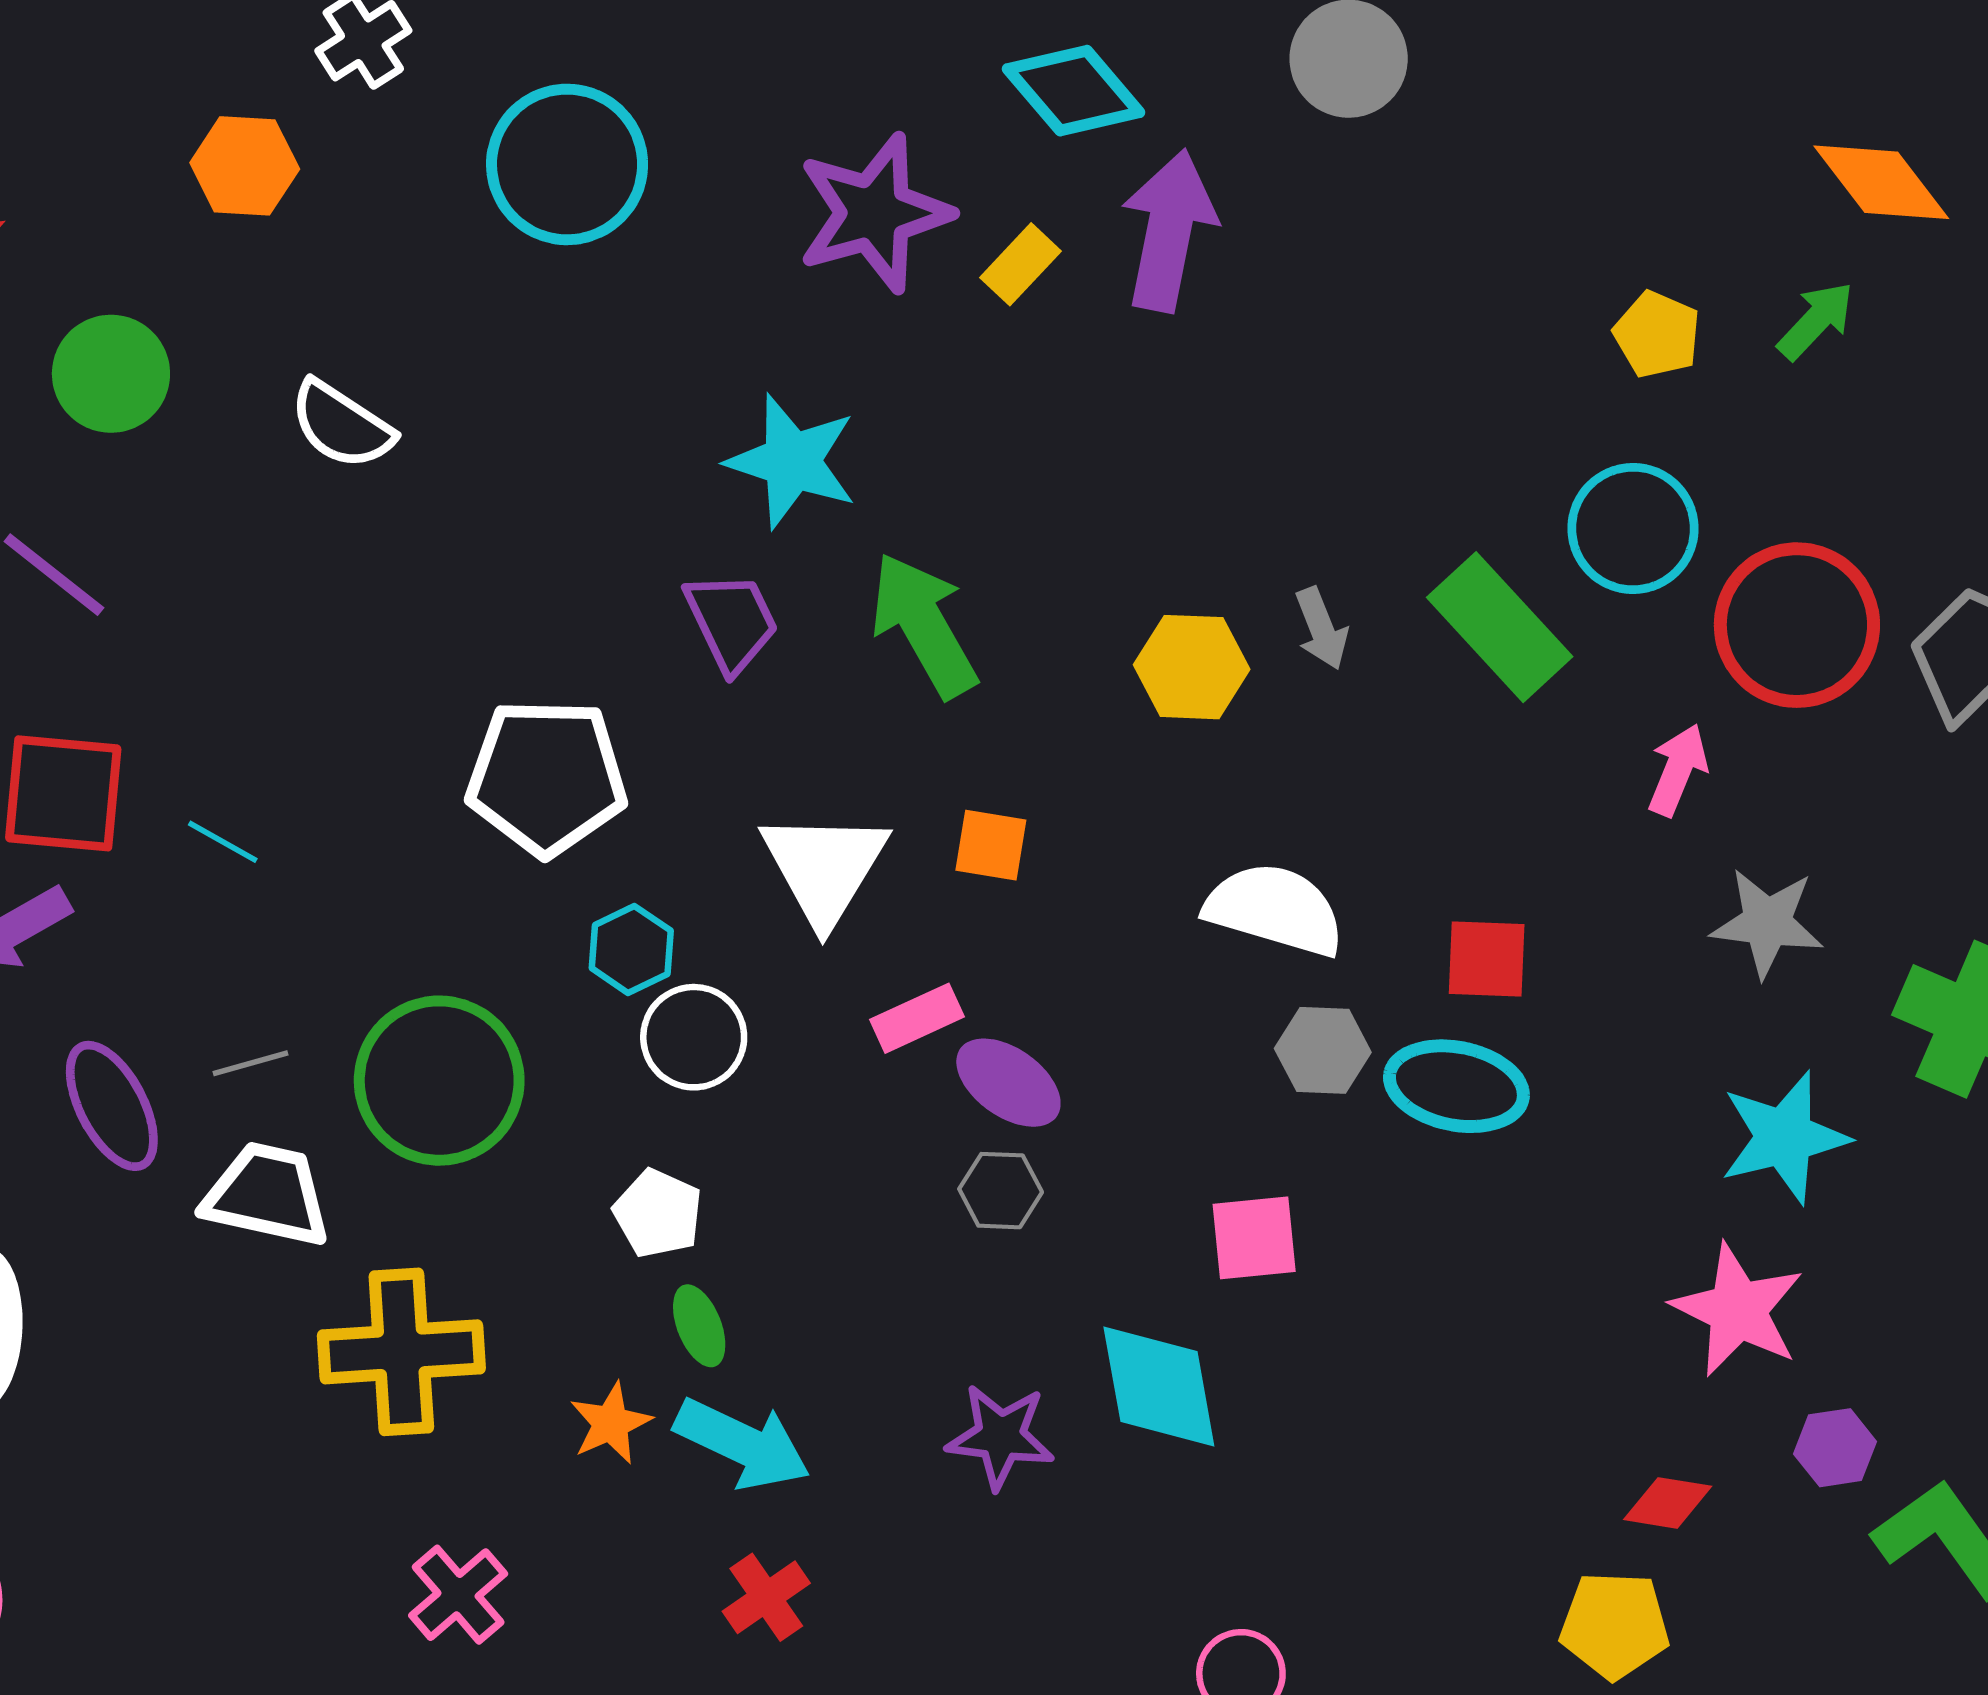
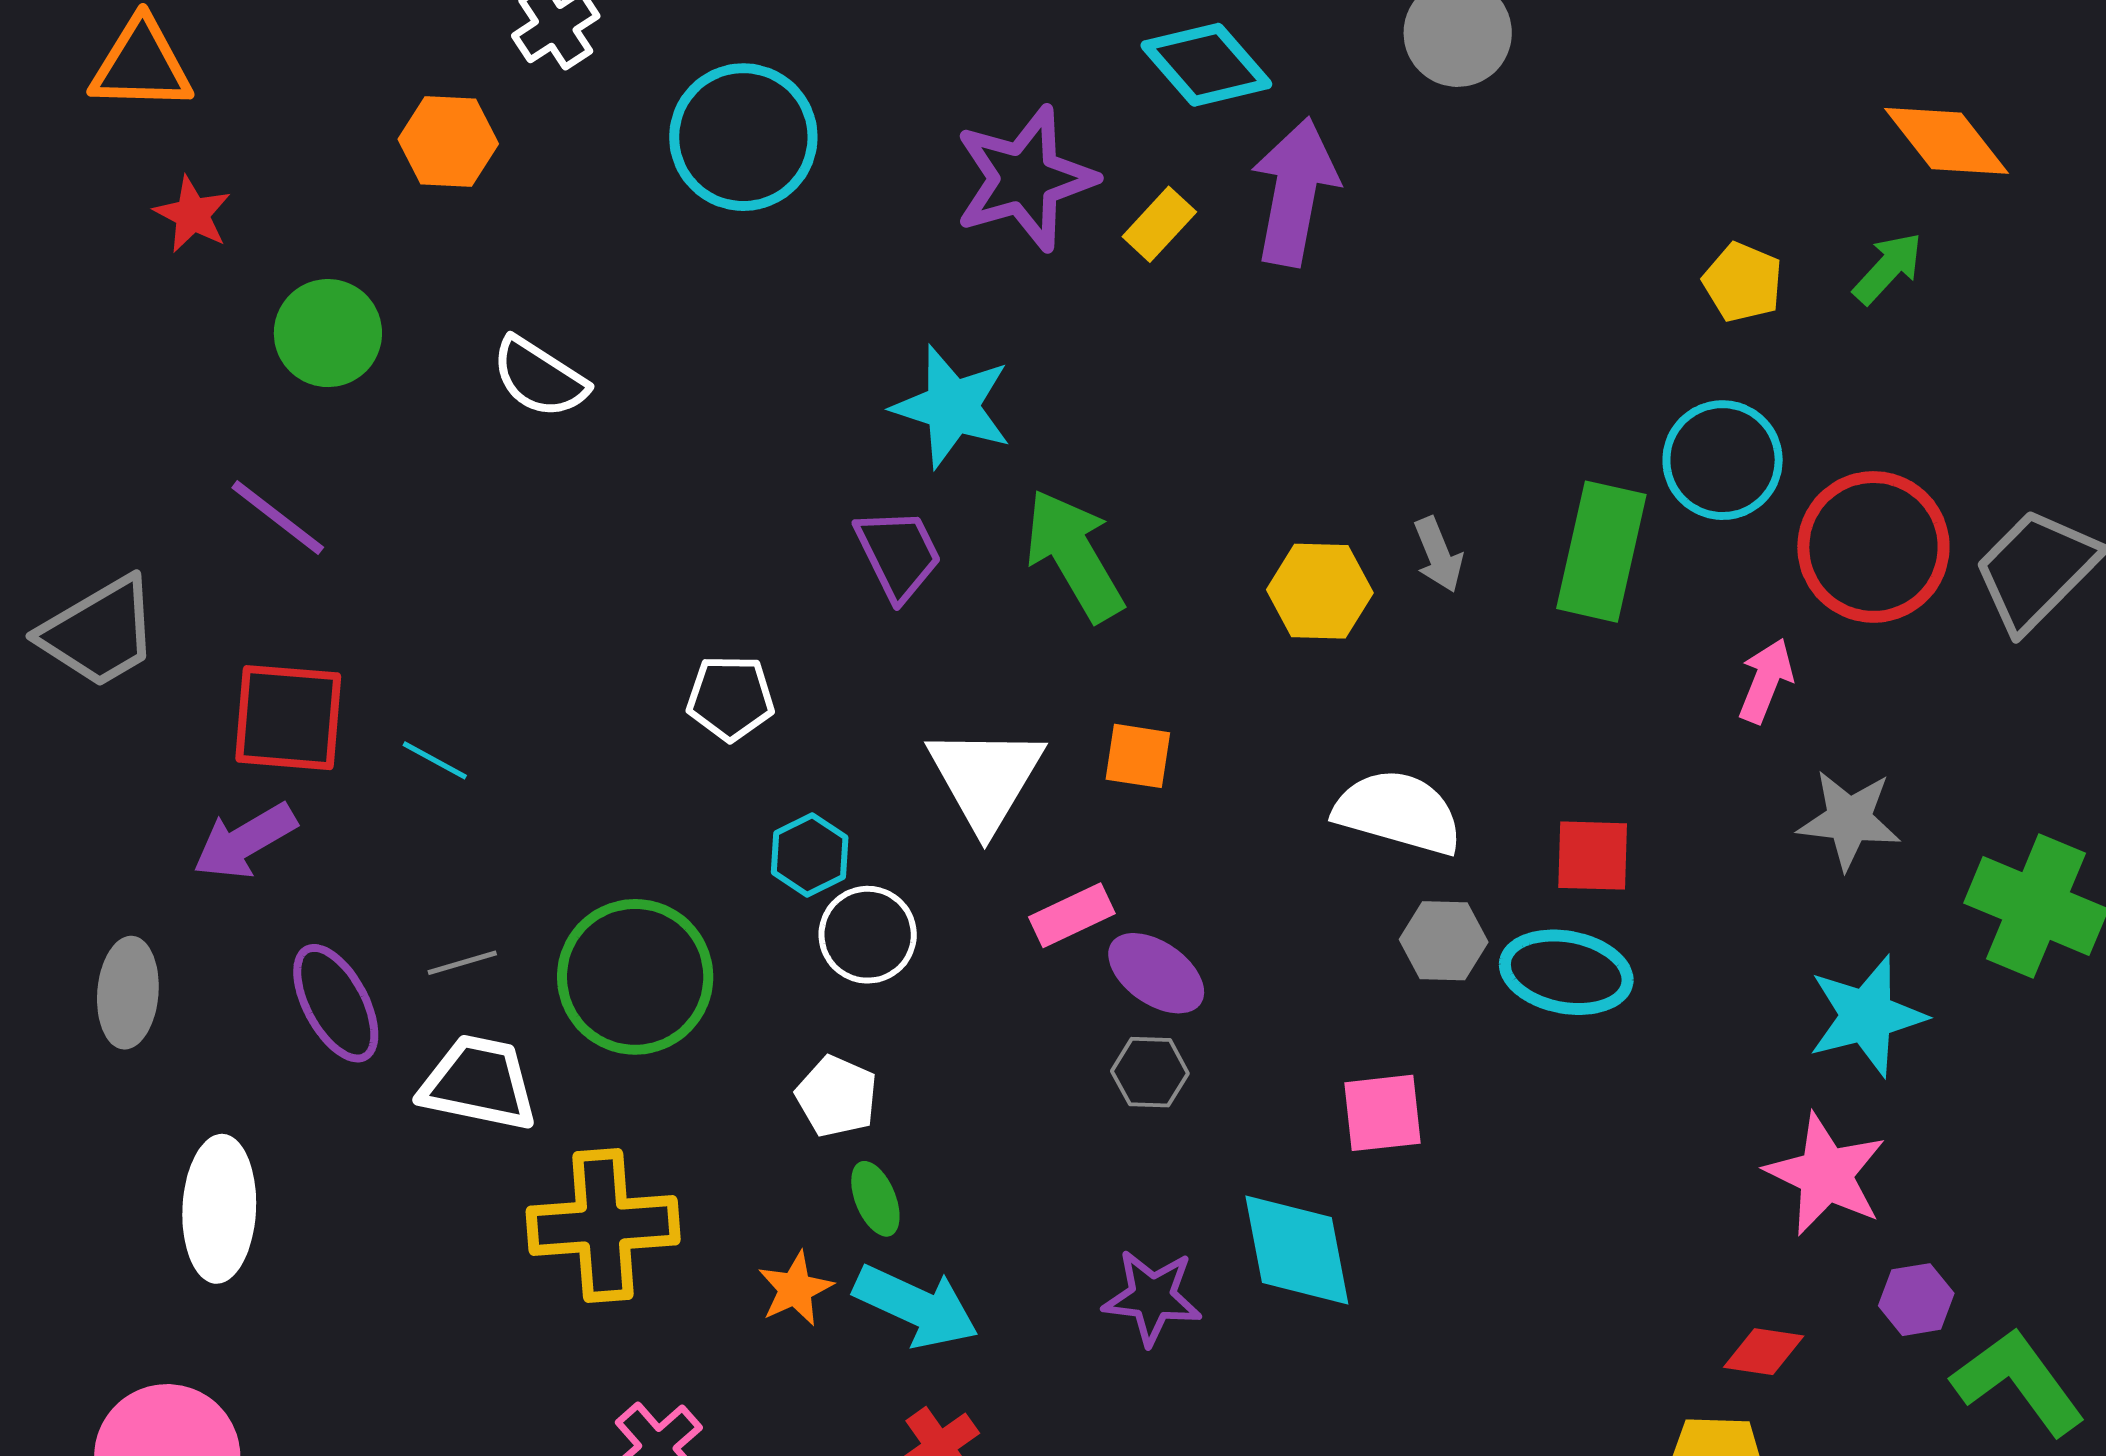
green rectangle: (1500, 627) -> (1601, 552), turned 56
white pentagon: (547, 777) -> (731, 698), size x0.6

